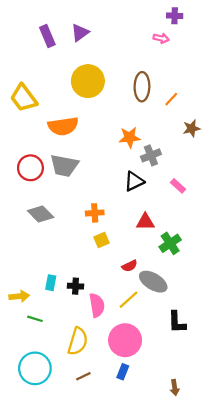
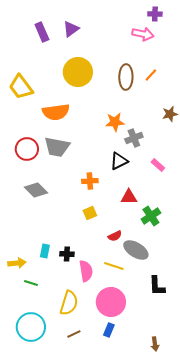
pink arrow: (161, 38) -> (143, 34), size x1.5
orange line: (171, 99) -> (151, 75), moved
orange cross: (95, 213) -> (90, 181), moved
yellow line: (128, 300) -> (114, 266), turned 60

